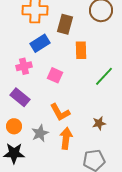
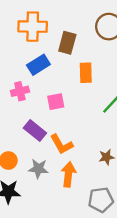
pink square: (55, 75) -> (56, 102), turned -35
purple rectangle: (20, 97) -> (35, 130), moved
gray star: (40, 133) -> (38, 169), turned 30

